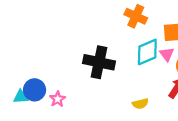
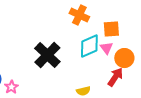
black cross: (99, 62) -> (47, 55), turned 32

